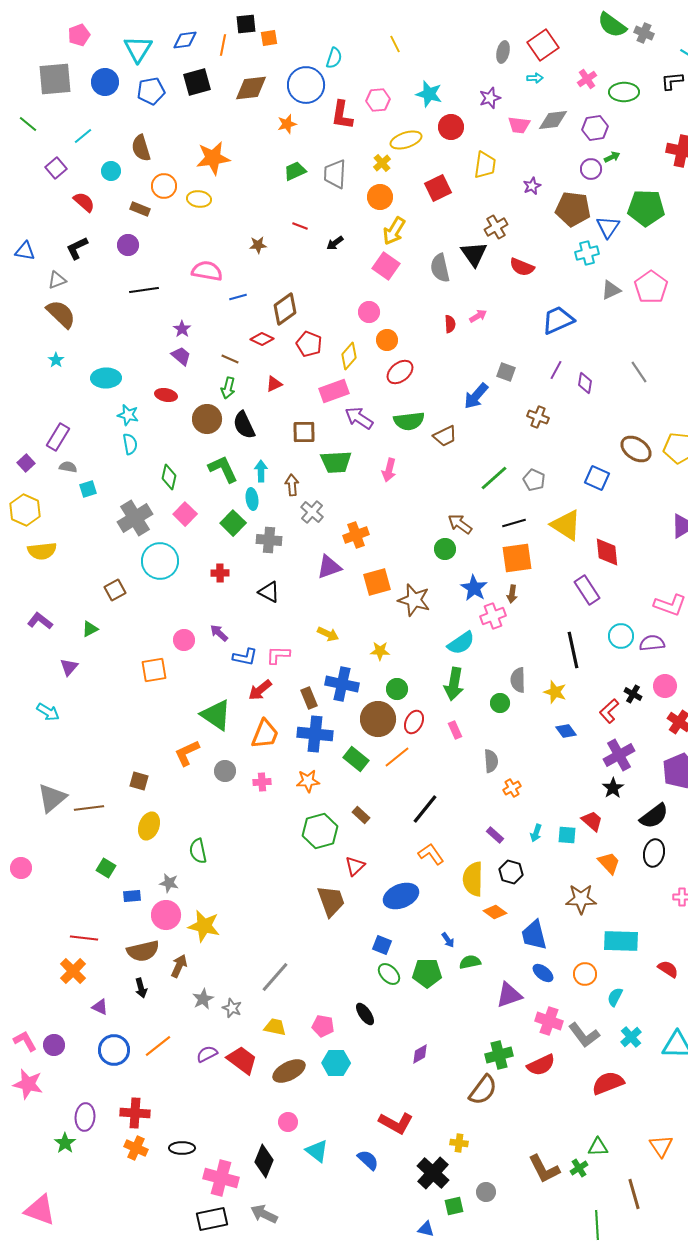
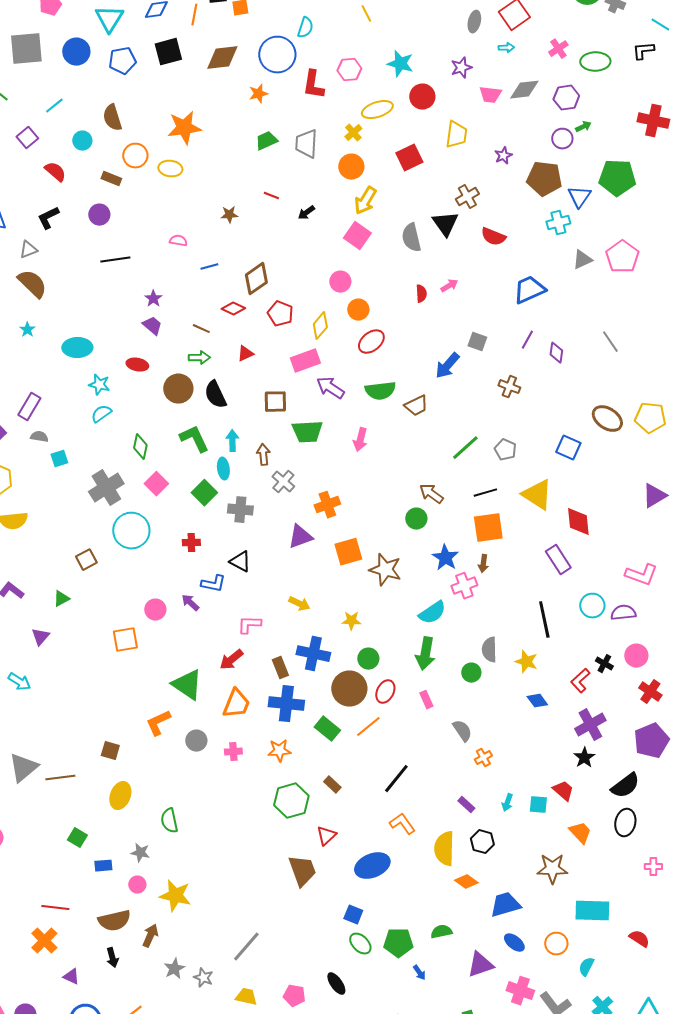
pink semicircle: (207, 271) -> (178, 241), size x0.6
green arrow: (228, 388) -> (199, 358), turned -105
cyan semicircle: (130, 444) -> (101, 414), turned -115
blue L-shape: (245, 657) -> (213, 584), moved
gray semicircle: (491, 761) -> (462, 731), turned -30
pink circle: (166, 915) -> (137, 885), size x0.6
blue trapezoid: (534, 935) -> (505, 905), turned 88
blue arrow: (448, 940) -> (419, 973), moved

